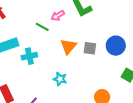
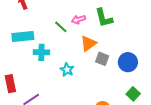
orange triangle: (68, 46) -> (88, 44), moved
cyan star: (60, 79) -> (67, 70), moved

